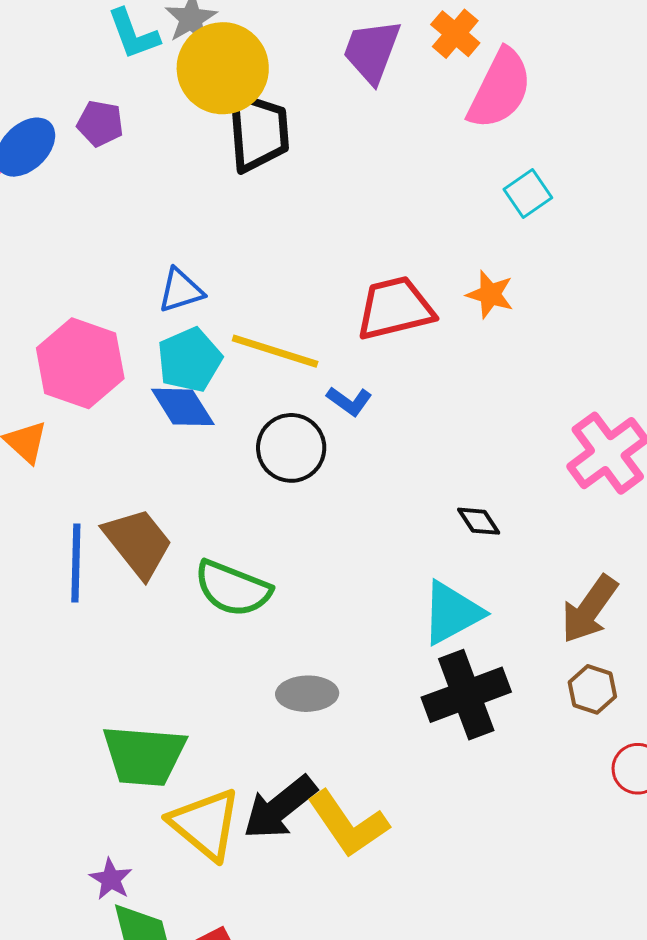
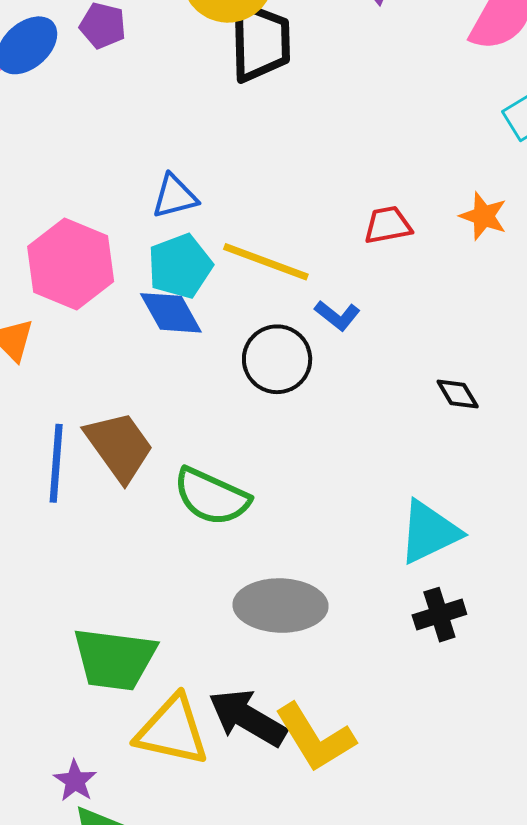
red trapezoid: (395, 308) -> (388, 225), size x0.6
black diamond: (479, 521) -> (458, 394), moved
gray ellipse: (307, 694) -> (281, 606), size x1.5
black cross: (466, 695) -> (439, 615), size x0.6
black arrow: (280, 808) -> (247, 718), turned 66
yellow triangle: (205, 824) -> (172, 731), turned -30

